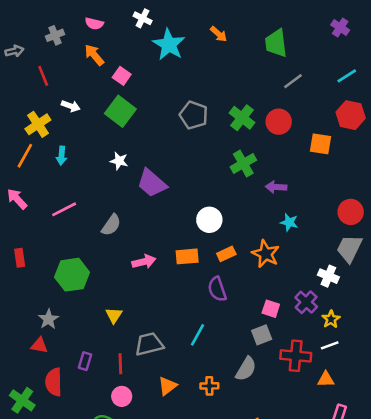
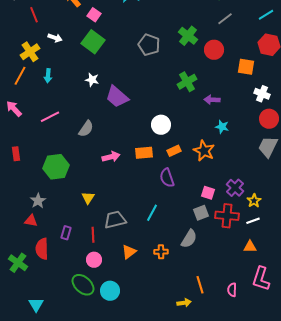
green cross: (242, 118) -> (188, 36), moved
white cross: (328, 276) -> (262, 94), moved
red cross: (296, 356) -> (227, 216), moved

